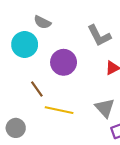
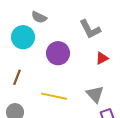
brown line: (37, 89) -> (17, 77), moved, turned 56

